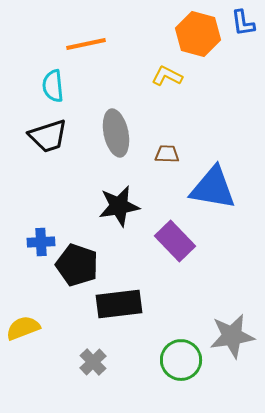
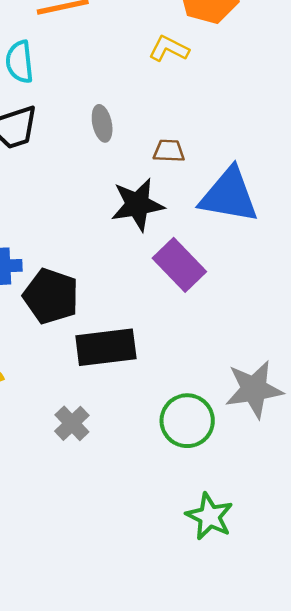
gray ellipse: (116, 133) -> (102, 123), size x0.6
black star: (119, 206) -> (137, 205), moved

